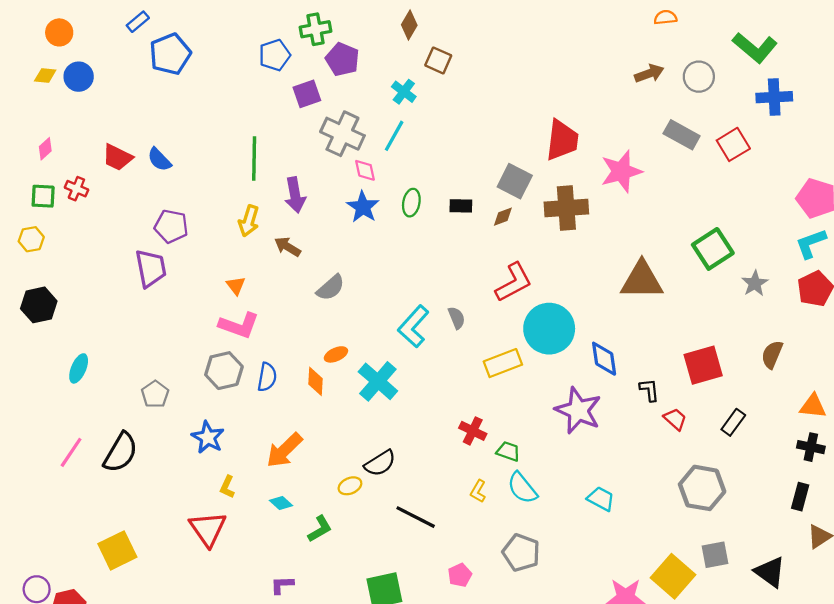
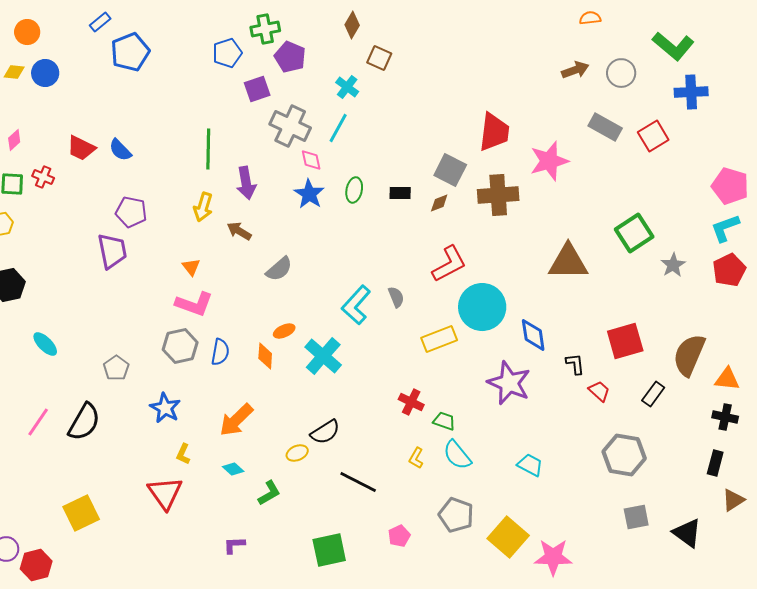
brown semicircle: (772, 354) -> (689, 355), moved, size x1.6
cyan ellipse: (79, 368) -> (45, 344), turned -68
yellow square: (673, 576) -> (508, 537), moved

